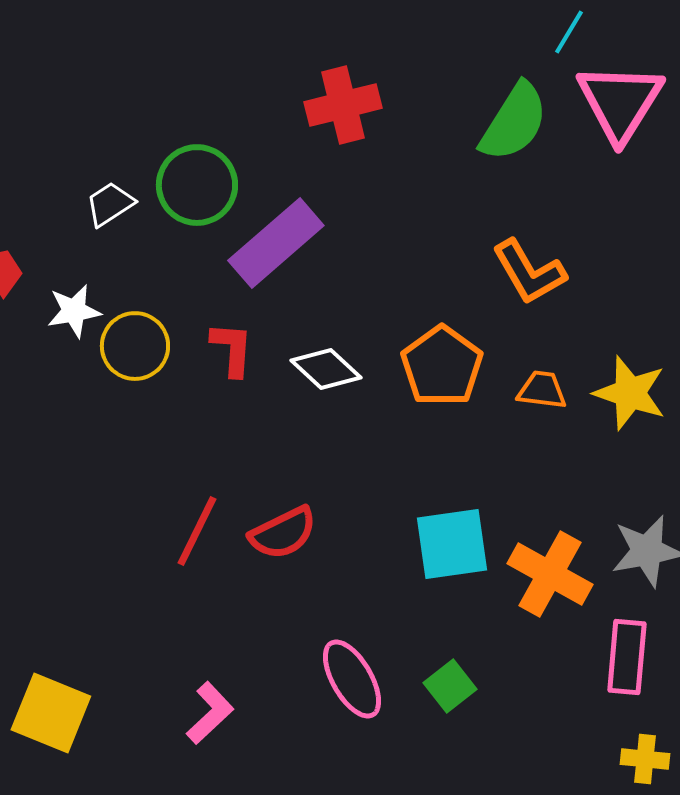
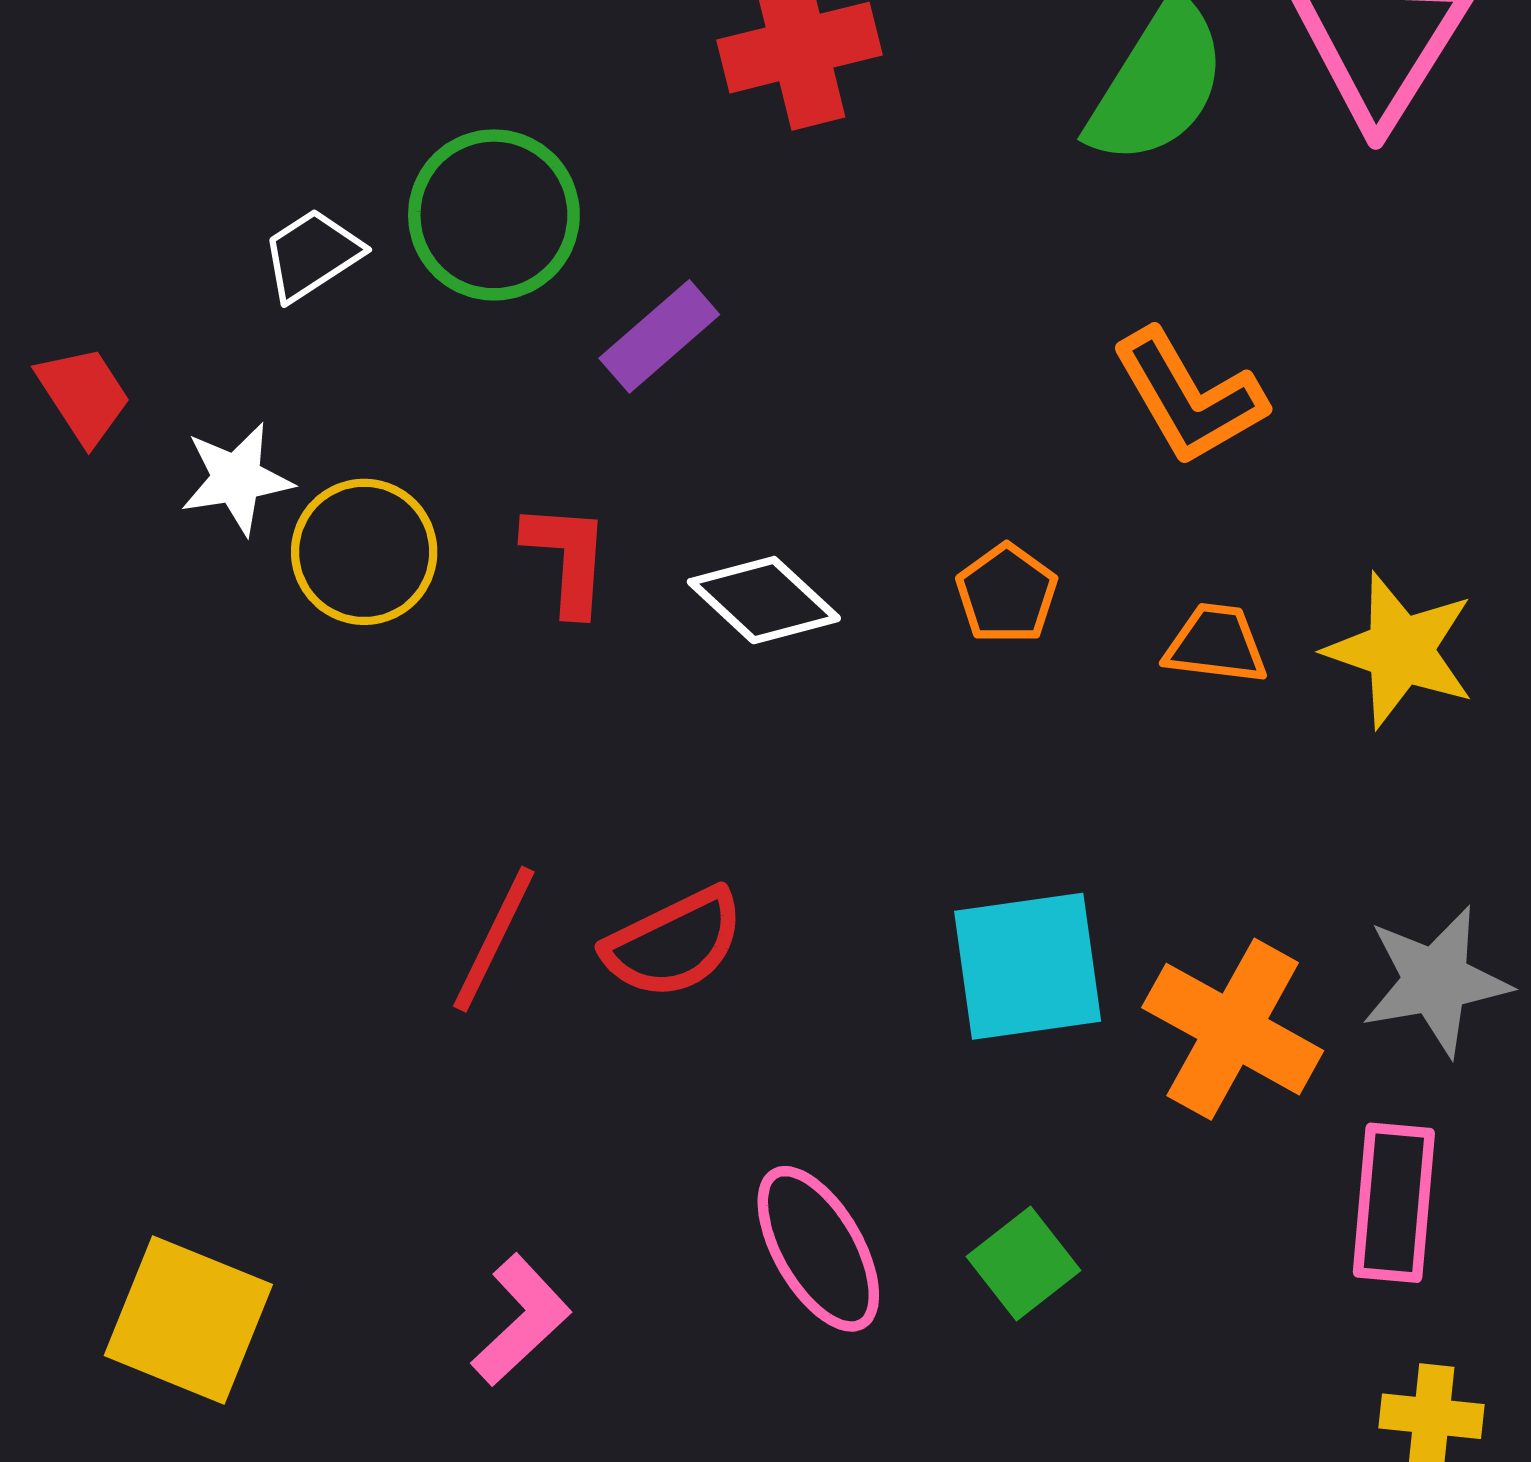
purple rectangle: (276, 243) -> (659, 336), size x0.6
orange pentagon: (442, 366) -> (1007, 594), size x0.6

